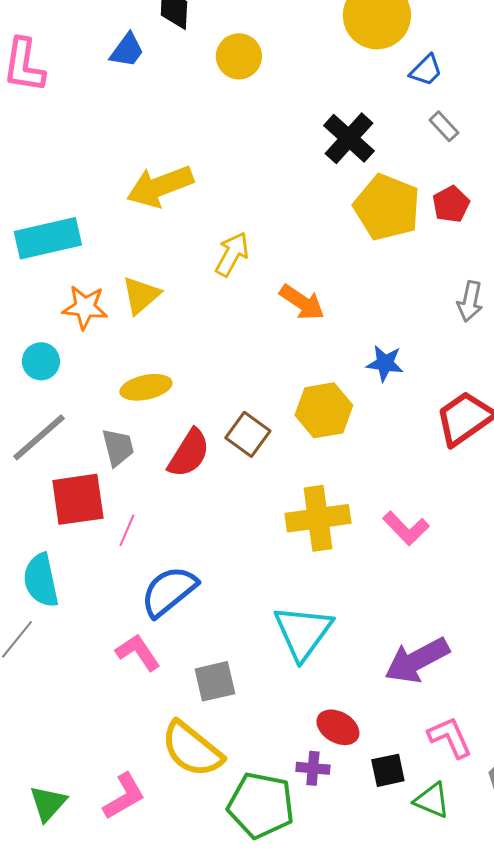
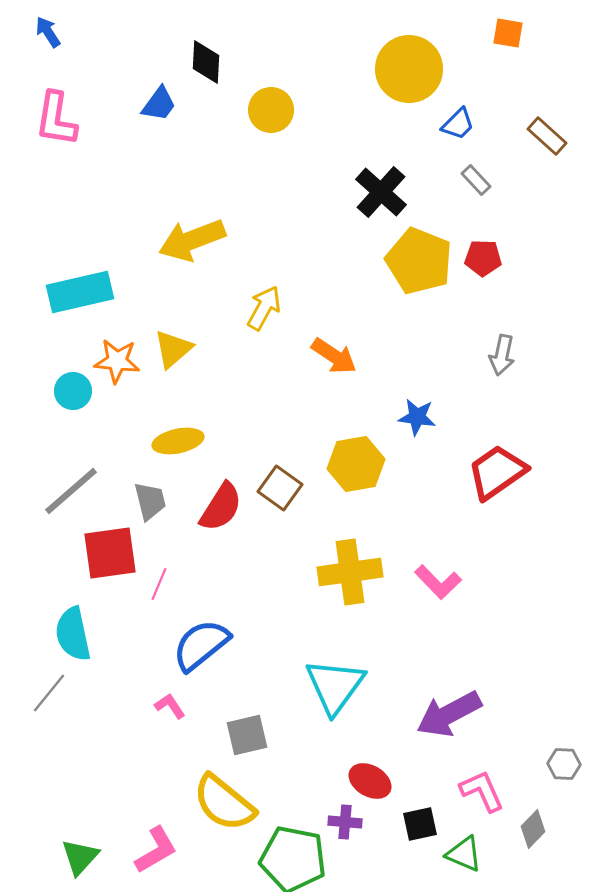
red pentagon: (451, 204) -> (483, 258), turned 30
cyan circle: (41, 361) -> (73, 391), moved
pink L-shape: (138, 652) -> (170, 706), size x0.7

